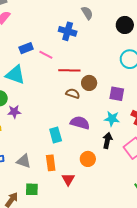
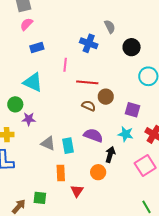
black circle: (125, 25) -> (132, 47), moved
blue rectangle: (26, 48) -> (37, 47), moved
pink line: (46, 55) -> (65, 65), turned 64
black arrow: (107, 141) -> (110, 154), moved
gray triangle: (24, 161) -> (48, 143), moved

